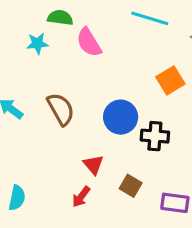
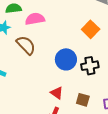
pink semicircle: (89, 42) -> (35, 19), turned 126
brown semicircle: (61, 109) -> (26, 45), moved

